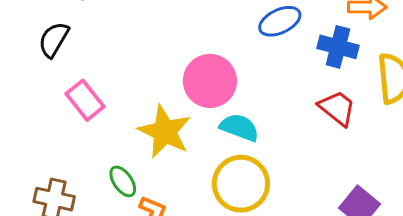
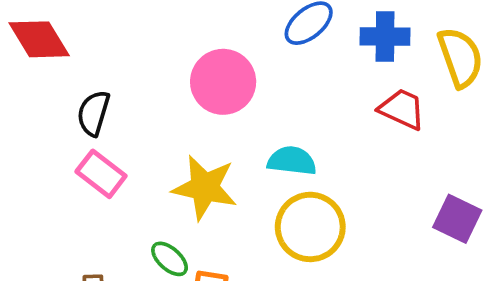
black semicircle: (54, 40) -> (93, 113), moved
pink circle: (210, 81) -> (223, 82), moved

